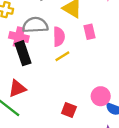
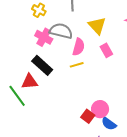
pink rectangle: (90, 32) -> (106, 50), turned -32
black rectangle: (23, 53) -> (42, 65), moved, turned -45
red square: (69, 110) -> (88, 116), moved

